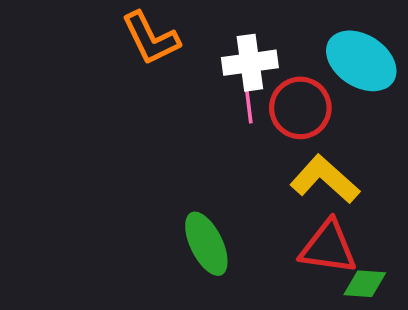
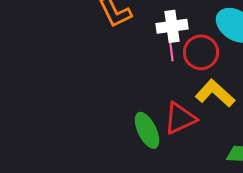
red triangle: (328, 247) -> (180, 118), moved, turned -33

